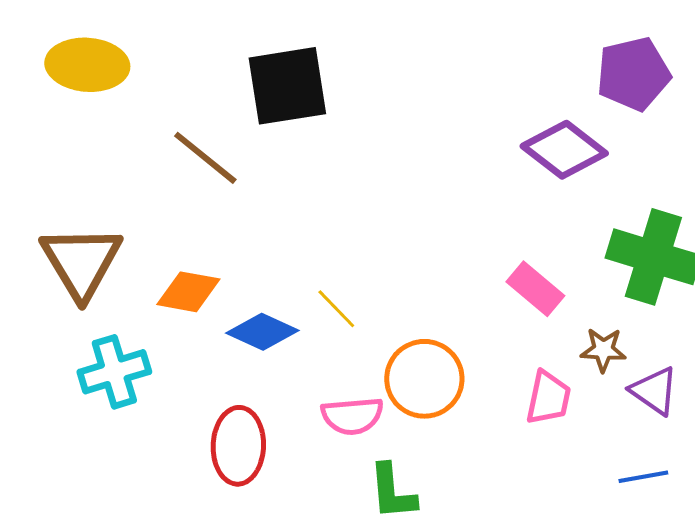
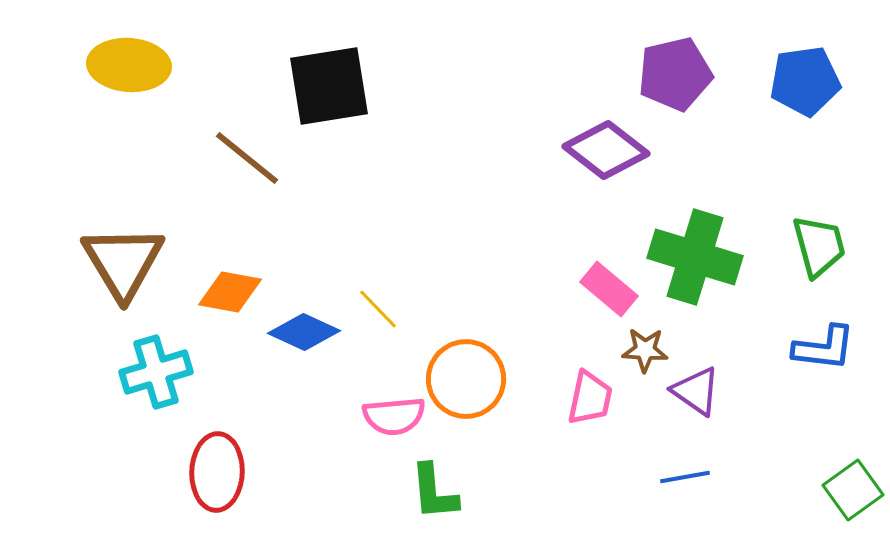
pink rectangle: (535, 289) -> (609, 289), moved
red ellipse: (238, 446) -> (217, 472), moved

